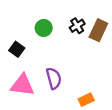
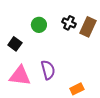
black cross: (77, 26) -> (69, 23), turned -32

